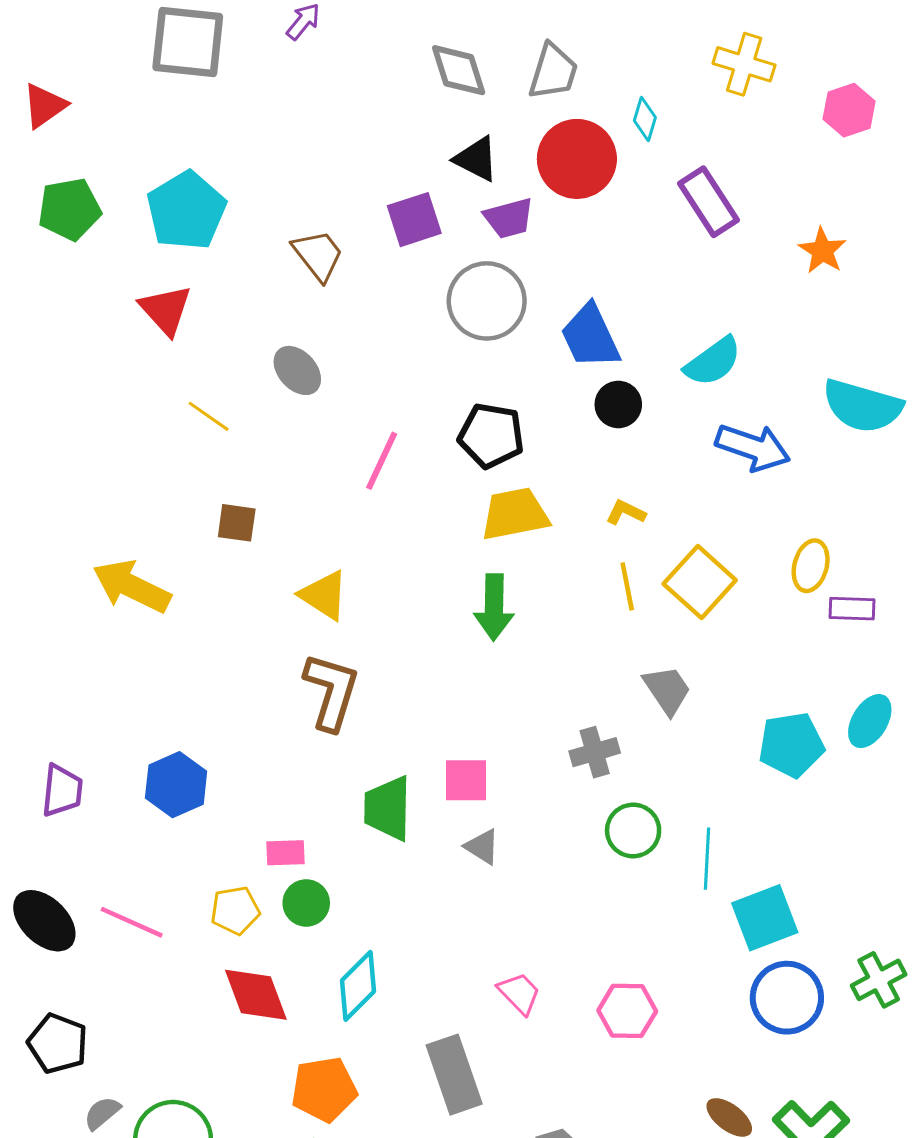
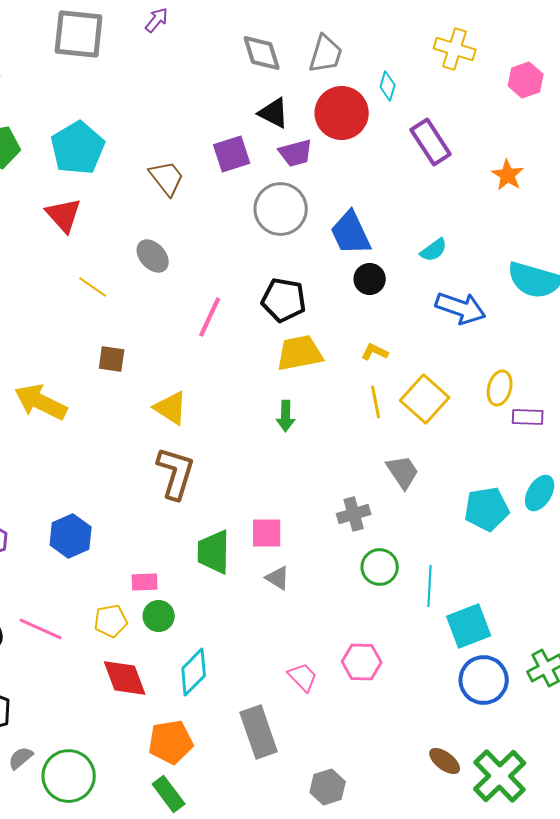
cyan semicircle: (713, 362) -> (434, 250), size x0.7
green arrow: (494, 607) -> (286, 416), size x0.7
pink hexagon: (627, 1011) -> (362, 662), moved

